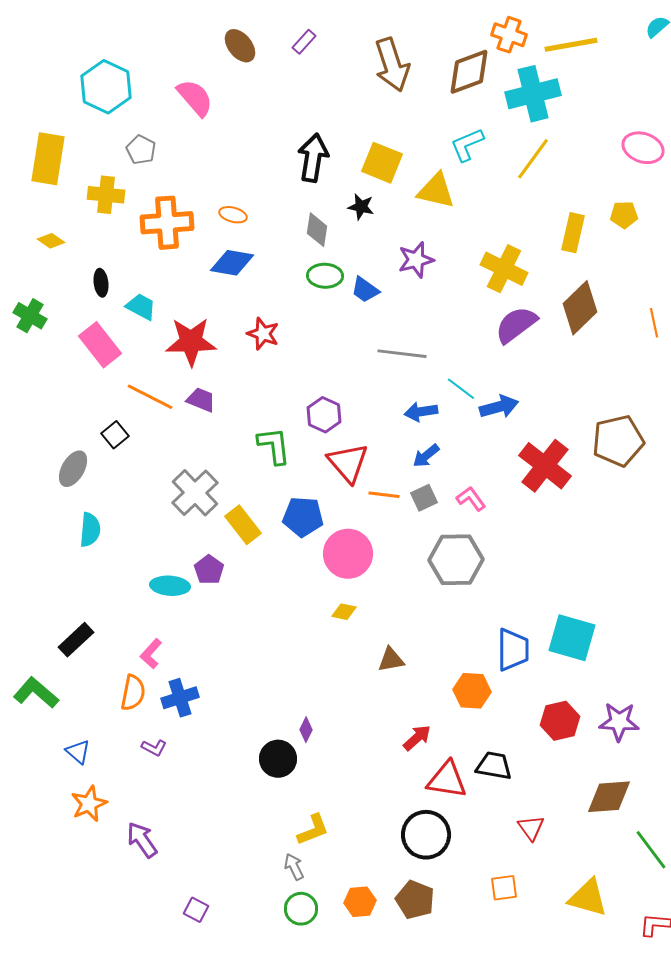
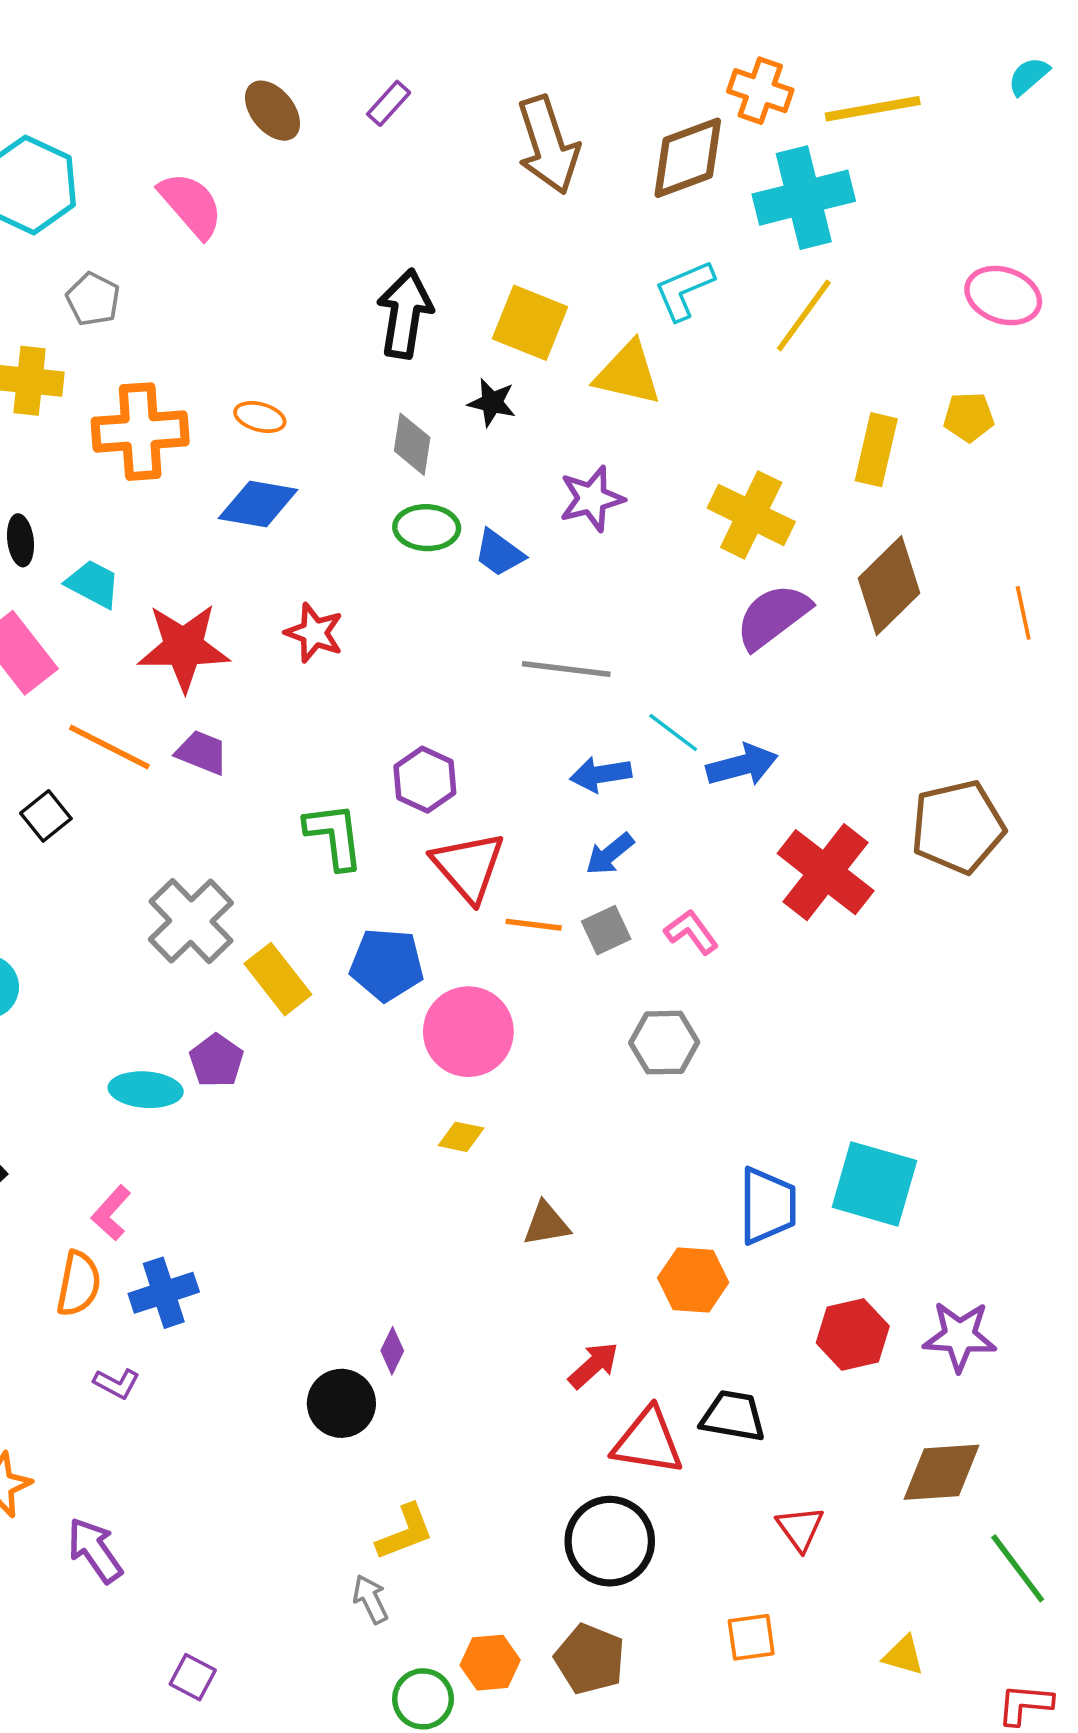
gray hexagon: (456, 560) -> (664, 1043), size x0.7
yellow triangle: (588, 898) -> (903, 1655), size x0.6
green circle: (301, 909) -> (423, 1699), moved

